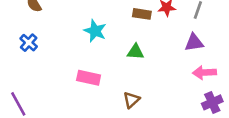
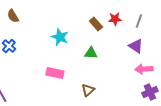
brown rectangle: (142, 14) -> (96, 24), turned 40
purple triangle: (194, 43) -> (136, 46), turned 42

